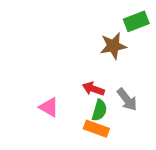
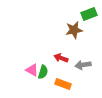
gray arrow: (127, 100) -> (83, 65), turned 119
green semicircle: (99, 110) -> (43, 72), moved

